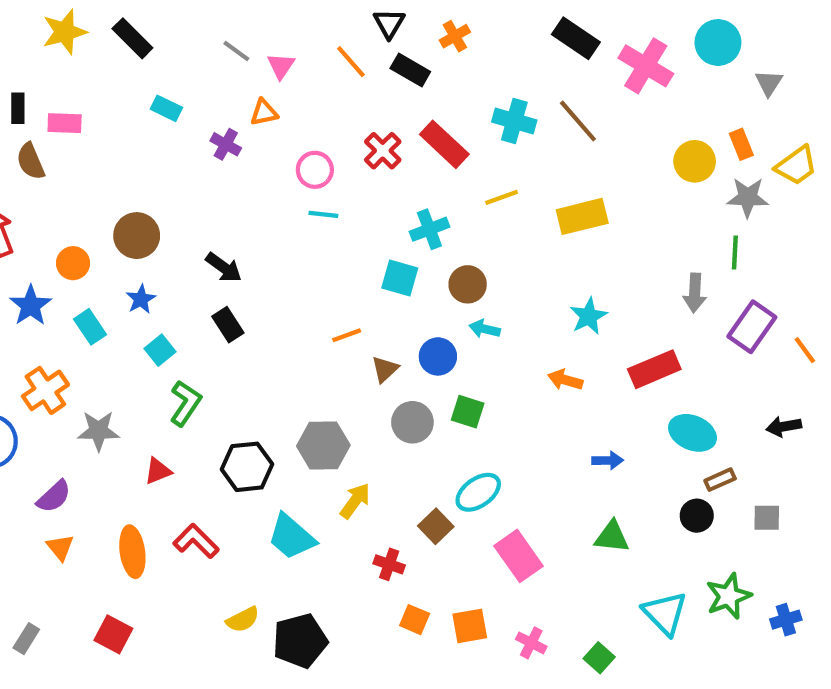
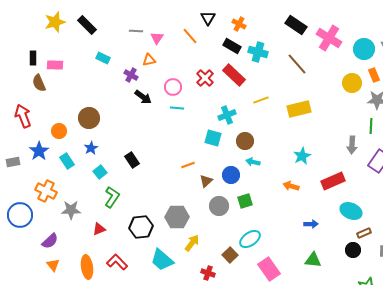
orange cross: (455, 36) -> (239, 24), turned -32
cyan circle: (718, 43) -> (364, 49), moved
gray line: (236, 51) -> (136, 31), turned -32
black rectangle: (410, 70) -> (232, 46), moved
cyan cross: (514, 121) -> (258, 52), moved
black arrow: (224, 267) -> (143, 97), moved
orange cross: (45, 390) -> (46, 191), turned -30
green square: (468, 412) -> (245, 201), turned -35

